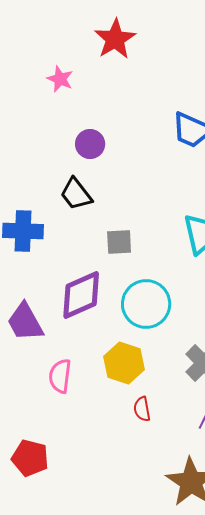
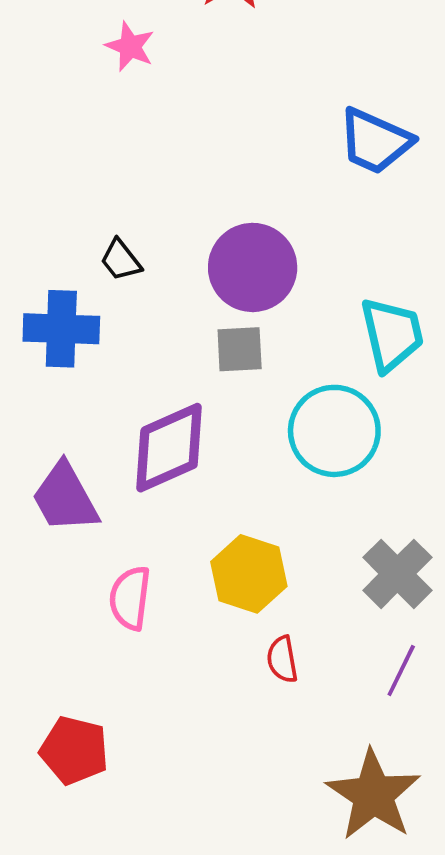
purple circle: (90, 144) -> (253, 267), moved, size x1.6
black trapezoid: (76, 194) -> (121, 260), moved, size x0.7
cyan circle: (146, 304) -> (334, 431), moved

